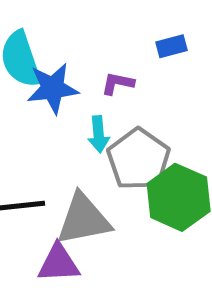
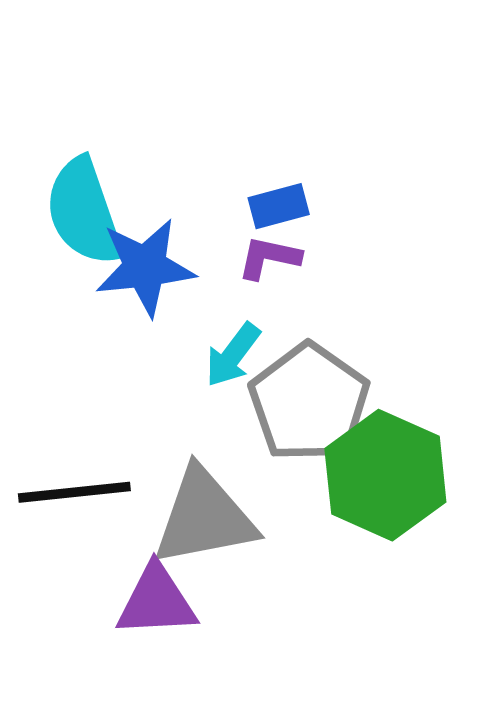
blue rectangle: (172, 46) -> (279, 206), moved
cyan arrow: (99, 134) -> (233, 355), turned 42

